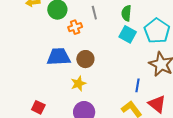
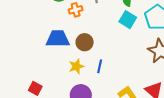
blue line: (137, 85) -> (100, 66), moved

